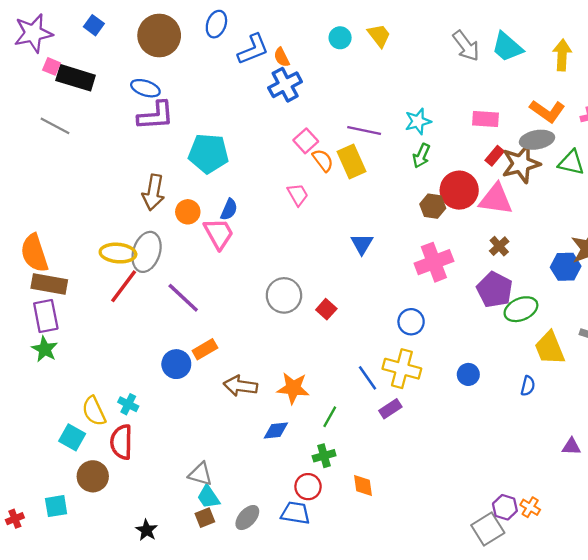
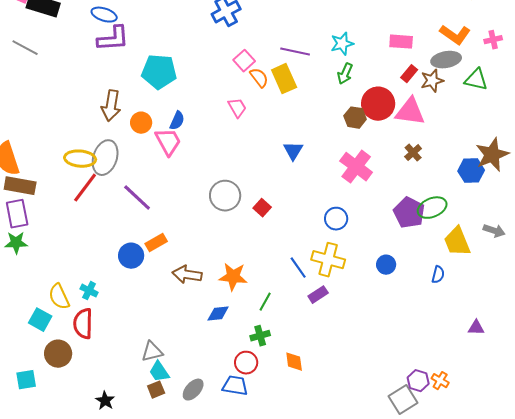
brown star: (521, 164) -> (432, 81), size x0.7
pink cross: (434, 262) -> (356, 167), turned -32
purple pentagon: (495, 290) -> (409, 213), moved
green star: (45, 349) -> (16, 243), turned -30
gray triangle: (200, 474) -> (152, 352), turned -30

